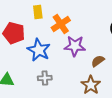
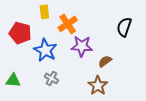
gray cross: (45, 78) -> (51, 78), turned 32

